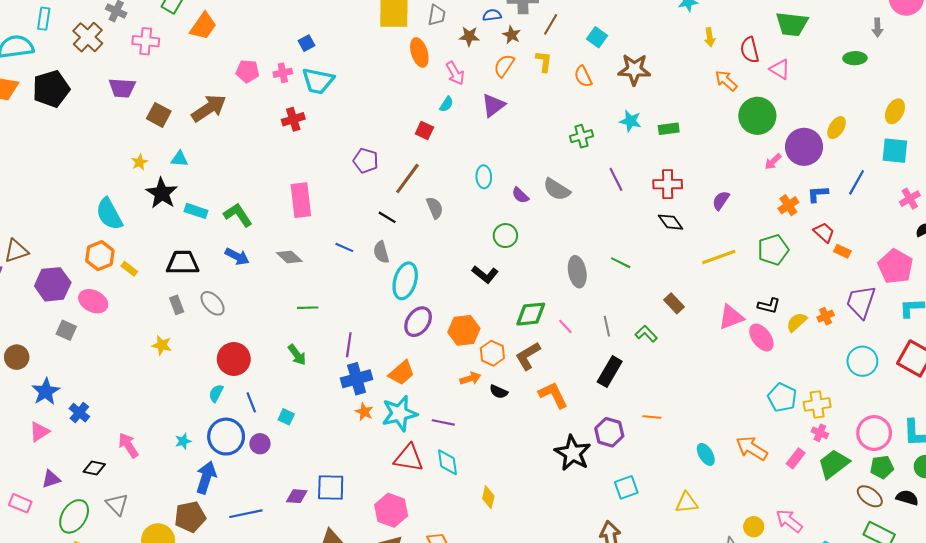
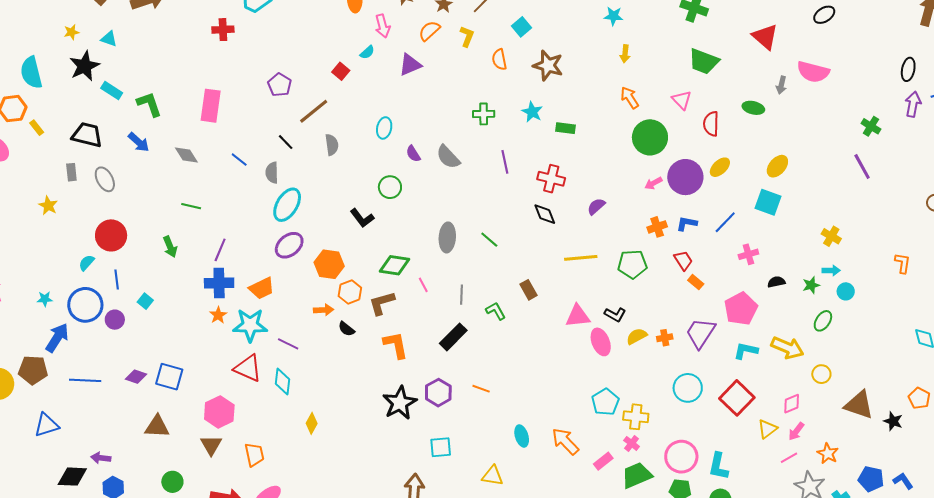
red semicircle: (750, 50) -> (711, 124), moved
pink cross: (910, 199) -> (748, 254), moved

